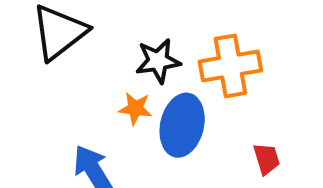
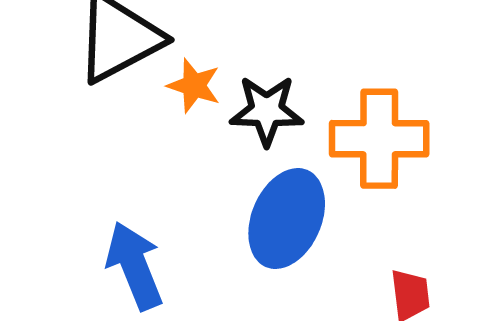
orange star: (135, 108) -> (194, 86), moved

